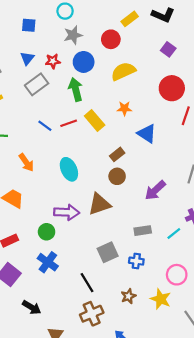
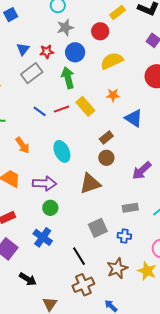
blue square: (29, 25) -> (11, 15), moved, turned -32
purple arrow: (67, 212) -> (45, 183), moved
green circle: (47, 232) -> (50, 208), moved
brown star: (128, 296) -> (117, 268), size x1.5

